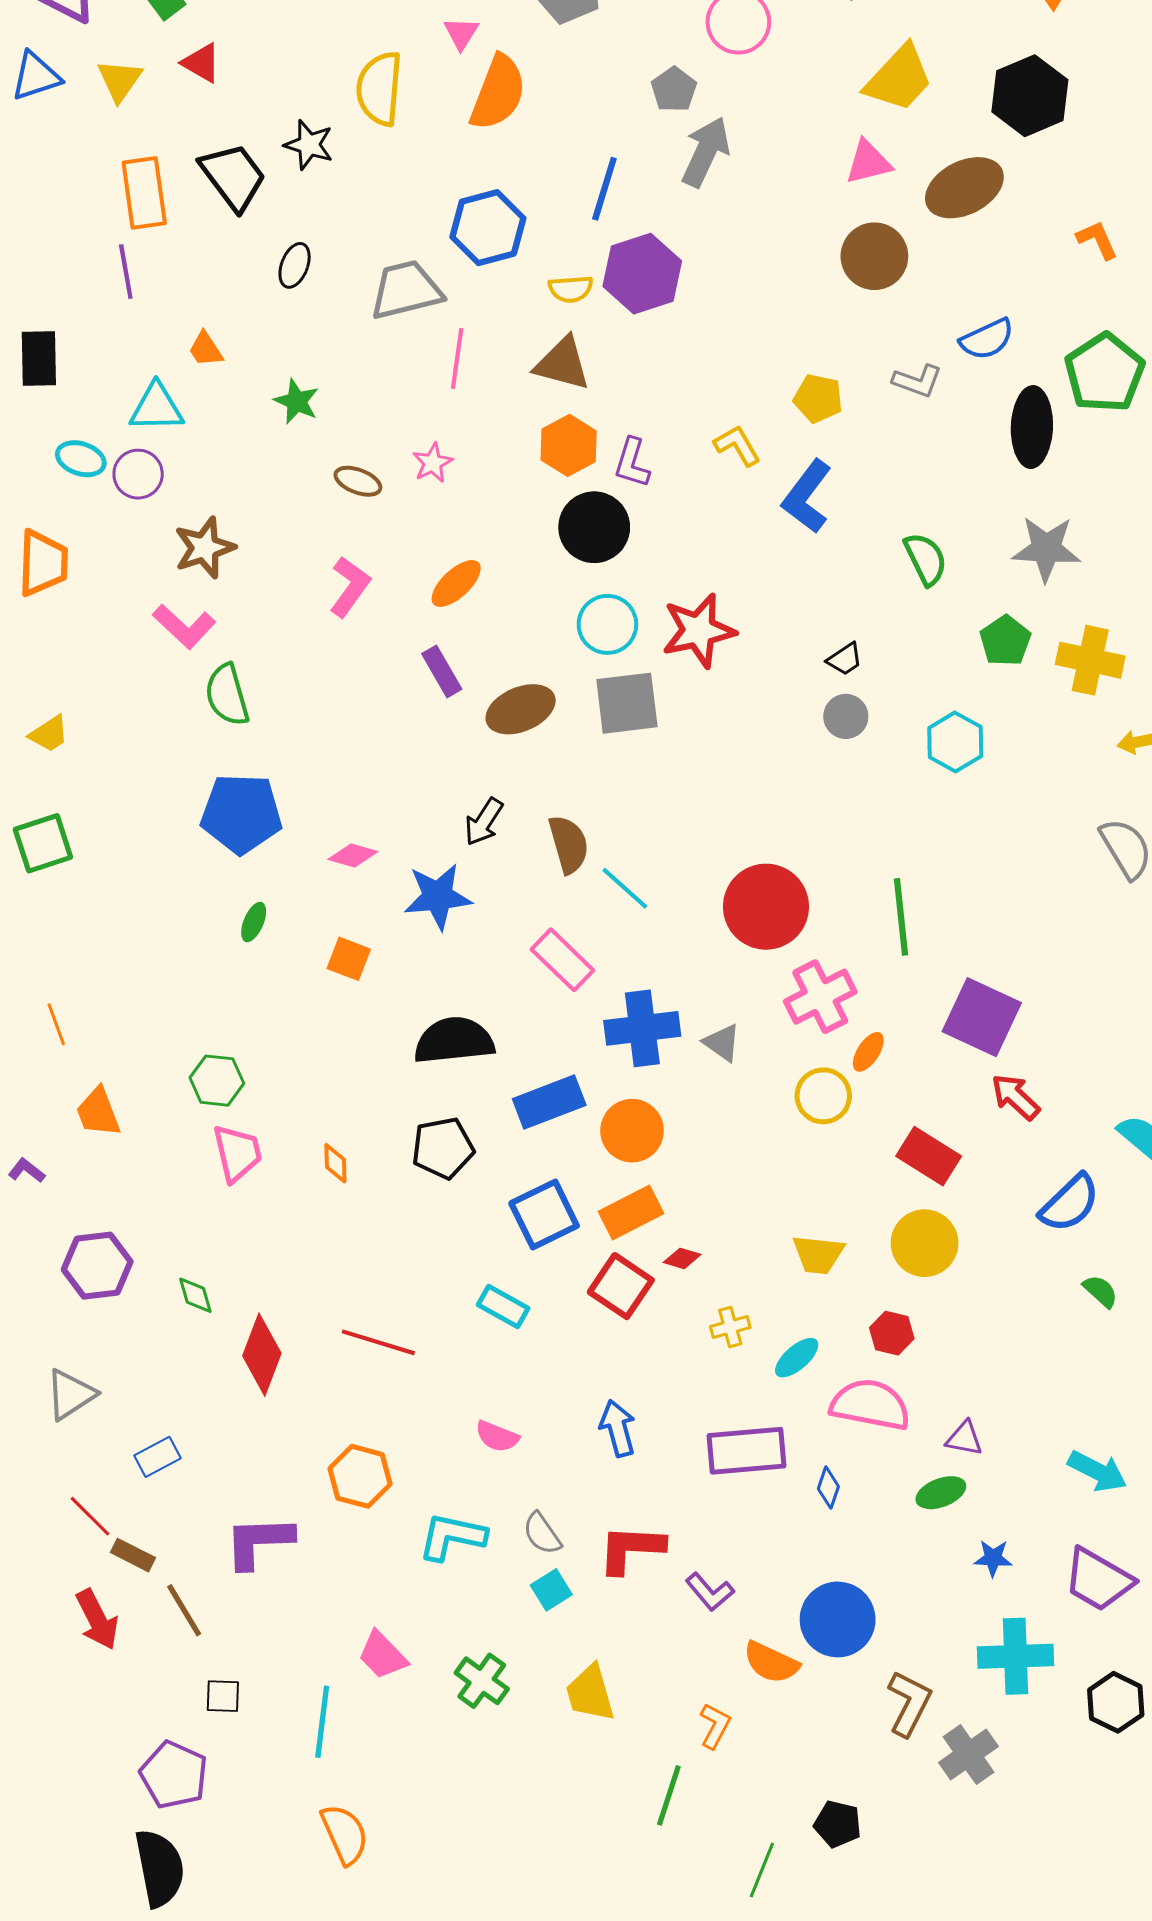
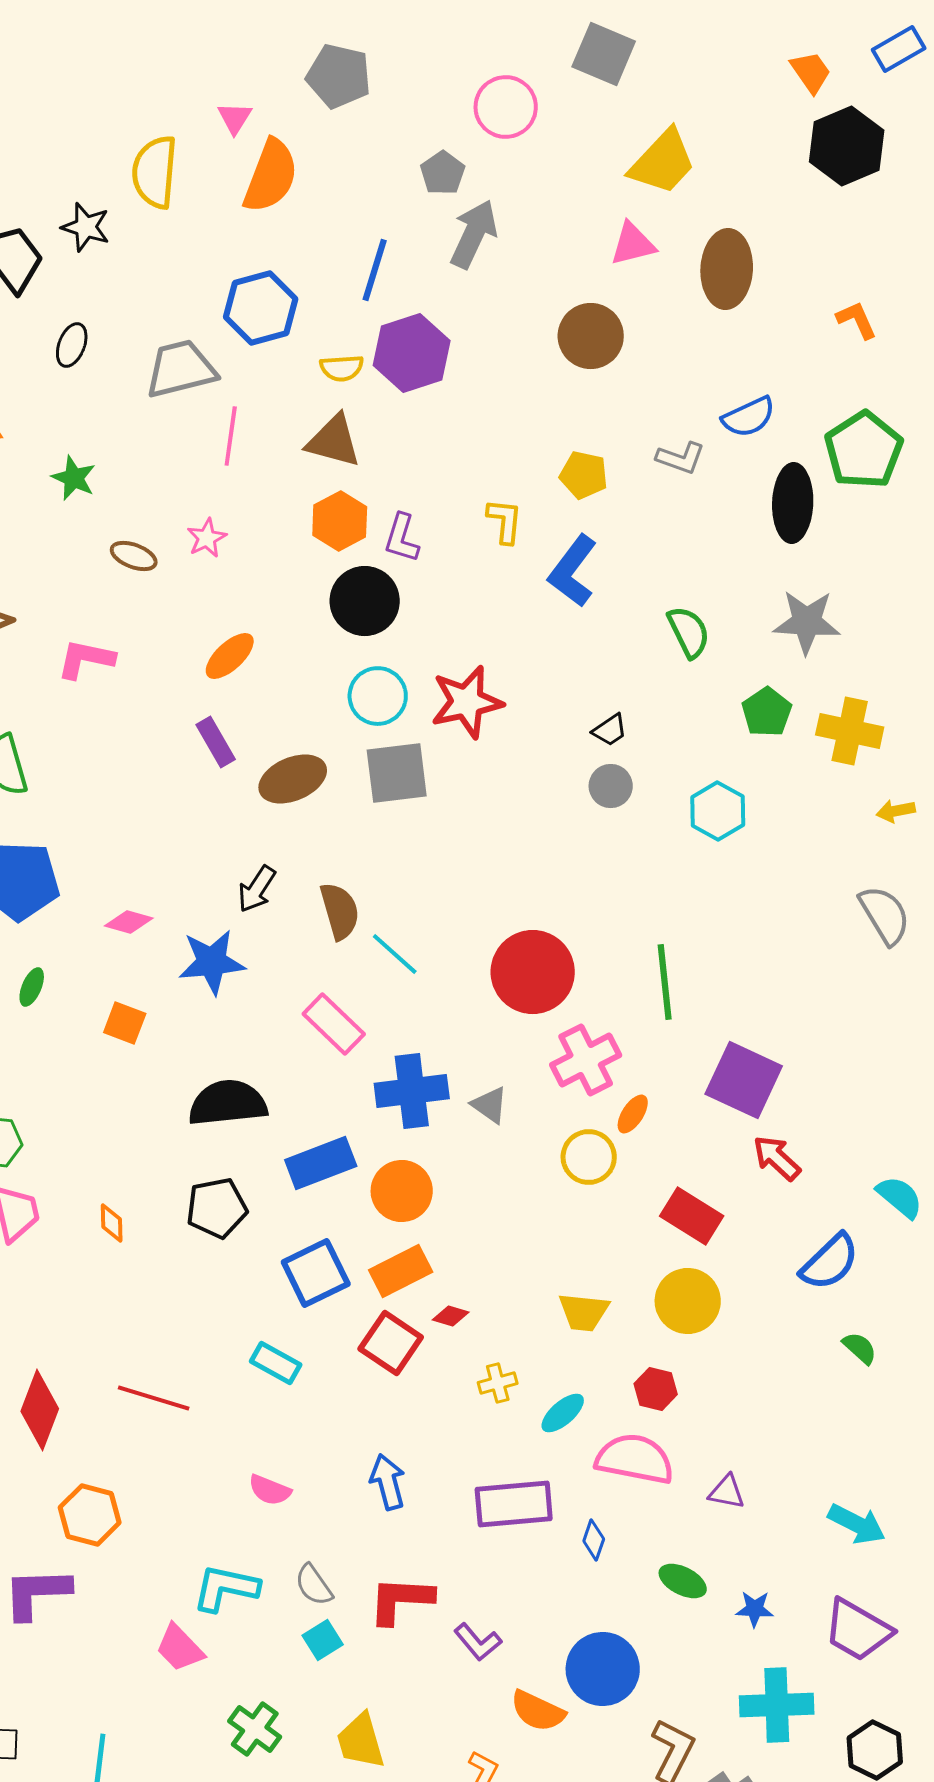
black hexagon: (1030, 96) -> (847, 146), moved
brown ellipse: (964, 188) -> (727, 269), turned -60
brown circle: (874, 256) -> (591, 336), moved
yellow L-shape: (737, 445) -> (505, 521), turned 36
pink L-shape: (350, 587) -> (86, 659), moved, turned -114
orange hexagon: (360, 1476) -> (90, 1515), moved
green ellipse: (941, 1493) -> (683, 1581), moved, turned 48
pink trapezoid: (382, 1655) -> (180, 1648), moved

